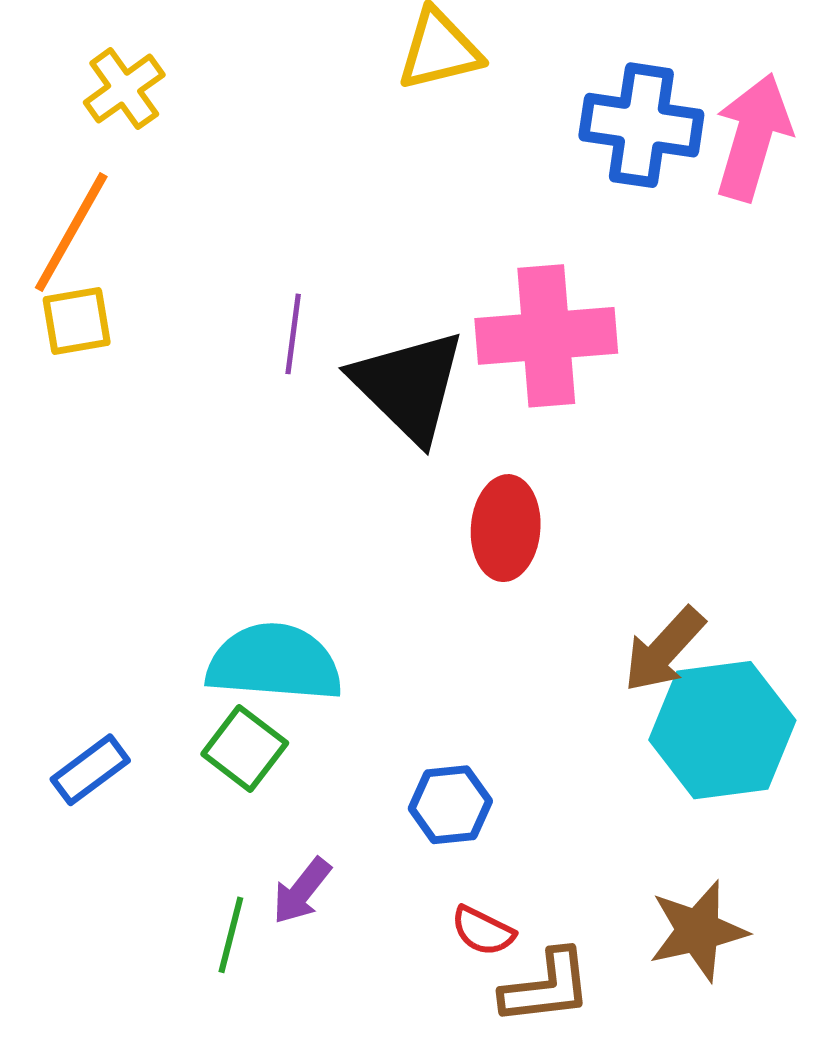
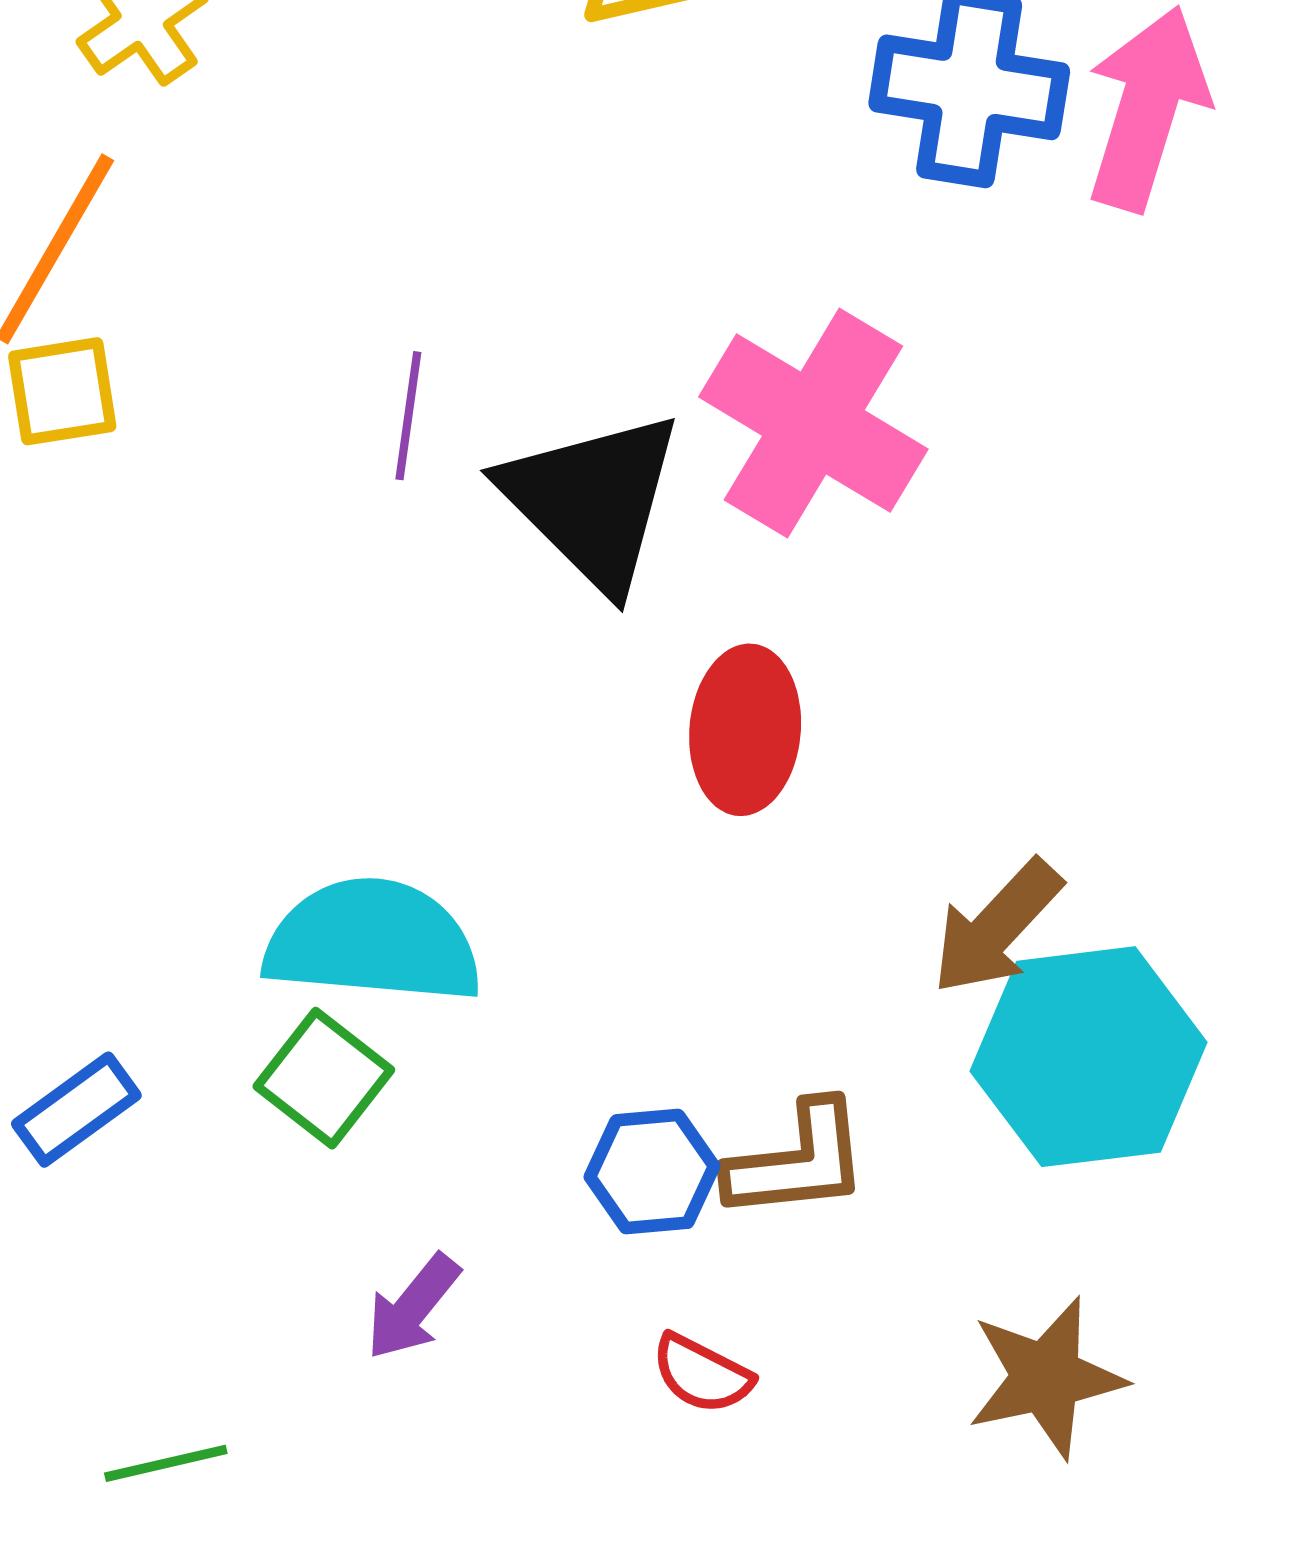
pink cross: (546, 336) -> (813, 423), turned 35
green line: (231, 935) -> (166, 1463), moved, turned 62
brown L-shape: (546, 987) -> (797, 1161), moved

